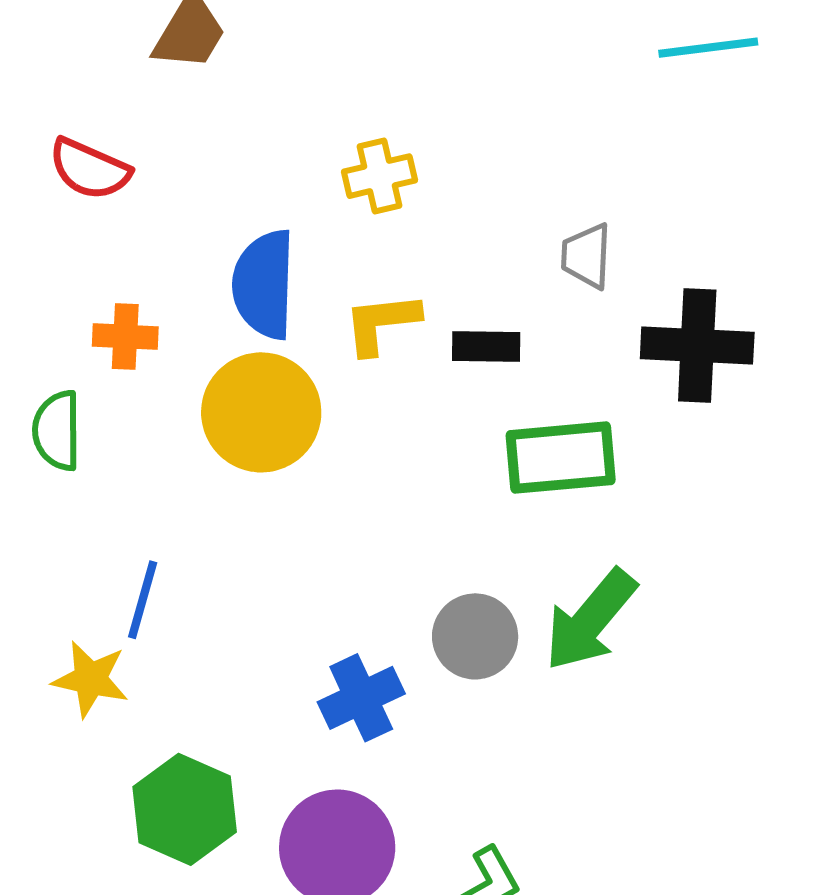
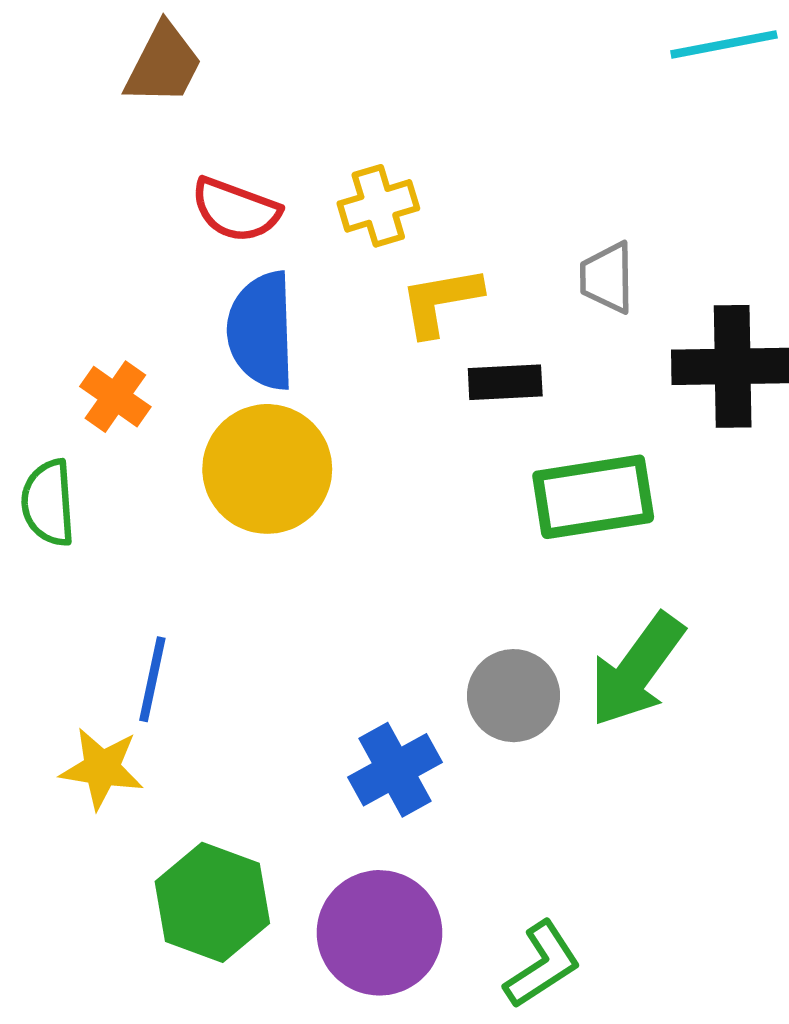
red semicircle: (90, 169) -> (236, 210), moved
yellow L-shape: (381, 323) -> (440, 301), moved
orange cross: (125, 337) -> (115, 397), turned 36

